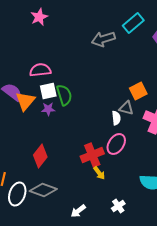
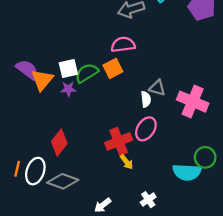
pink semicircle: (40, 70) -> (123, 45), moved
orange square: (138, 91) -> (113, 68), moved
green semicircle: (64, 95) -> (87, 73), turned -105
white ellipse: (17, 194) -> (35, 171), moved

